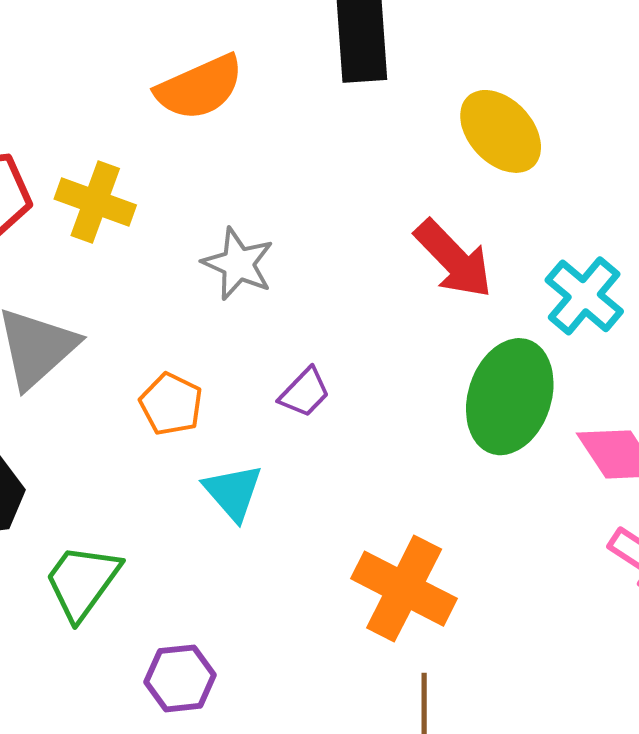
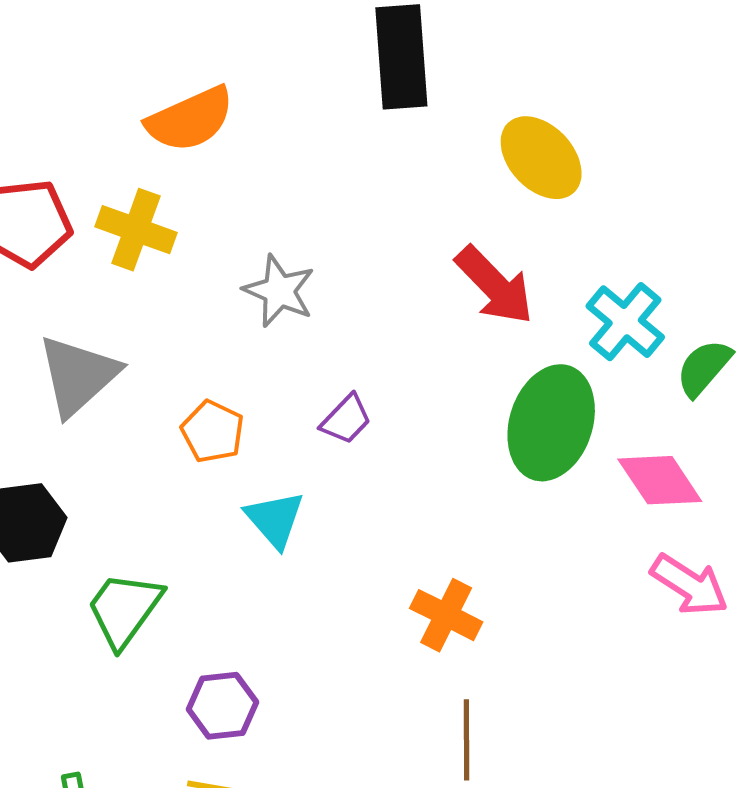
orange semicircle: (200, 87) -> (190, 119), moved
orange cross: (404, 589) -> (446, 615), size x0.7

